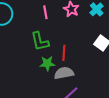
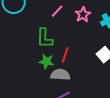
pink line: (45, 12) -> (57, 11), turned 40

